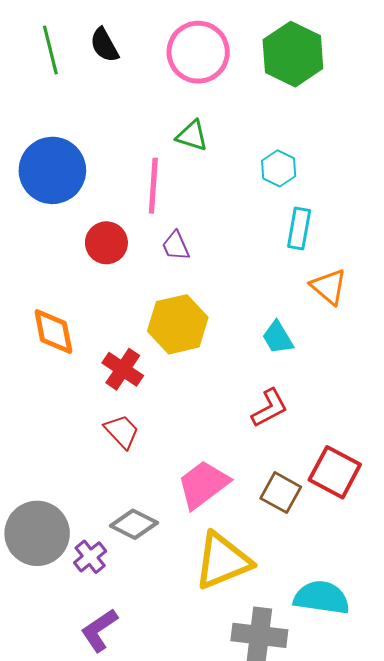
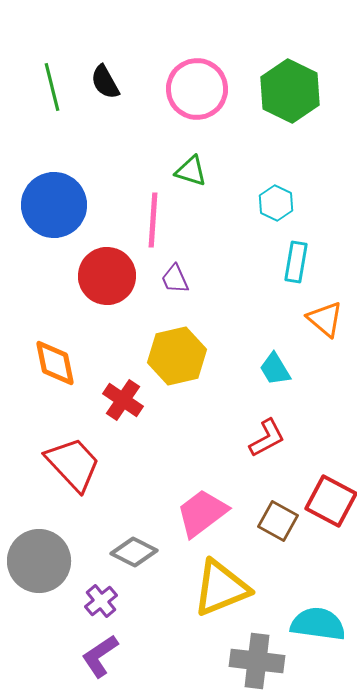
red circle: (106, 243) -> (107, 276), size x1.4
red trapezoid: (122, 431) -> (73, 464), moved, size x1.6
purple cross: (90, 557) -> (101, 601), moved

